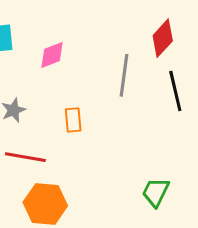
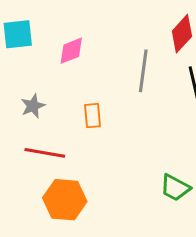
green trapezoid: (156, 192) -> (175, 188), turned -88

